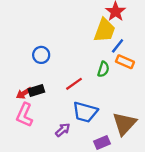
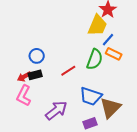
blue circle: (41, 55) -> (37, 56), moved
green semicircle: (103, 69) -> (95, 59), size x1.5
blue trapezoid: (85, 112) -> (91, 96), moved
purple arrow: (63, 130) -> (56, 110), size x1.6

